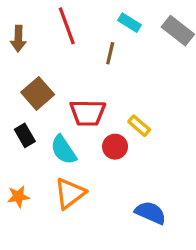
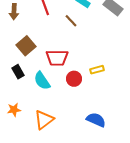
brown line: (110, 53) -> (71, 21), turned -56
yellow rectangle: (139, 126) -> (97, 70), moved, turned -56
orange triangle: (70, 193) -> (44, 120), moved

